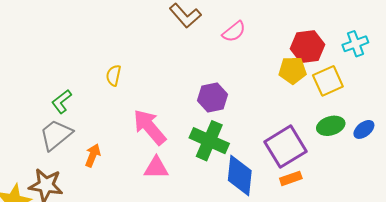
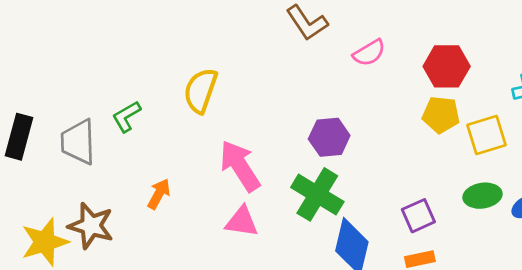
red hexagon: (308, 47) -> (447, 66), moved
yellow semicircle: (114, 75) -> (201, 91), size x1.6
gray trapezoid: (56, 135) -> (78, 142), moved, turned -60
purple square: (286, 147) -> (418, 216), size x0.6

